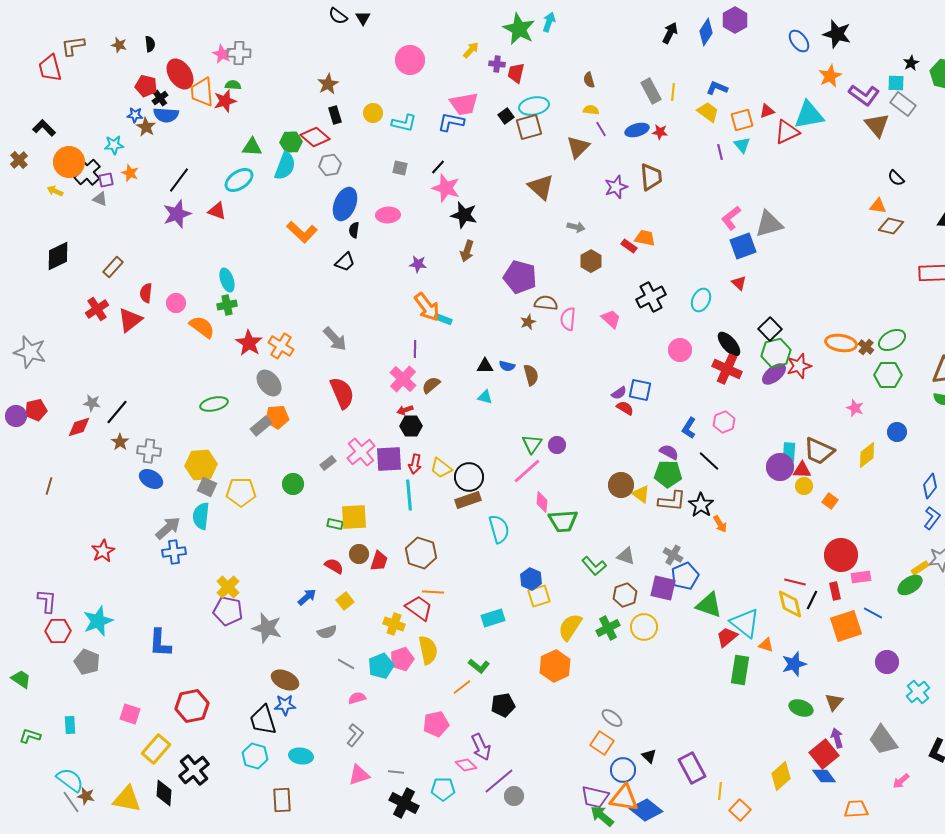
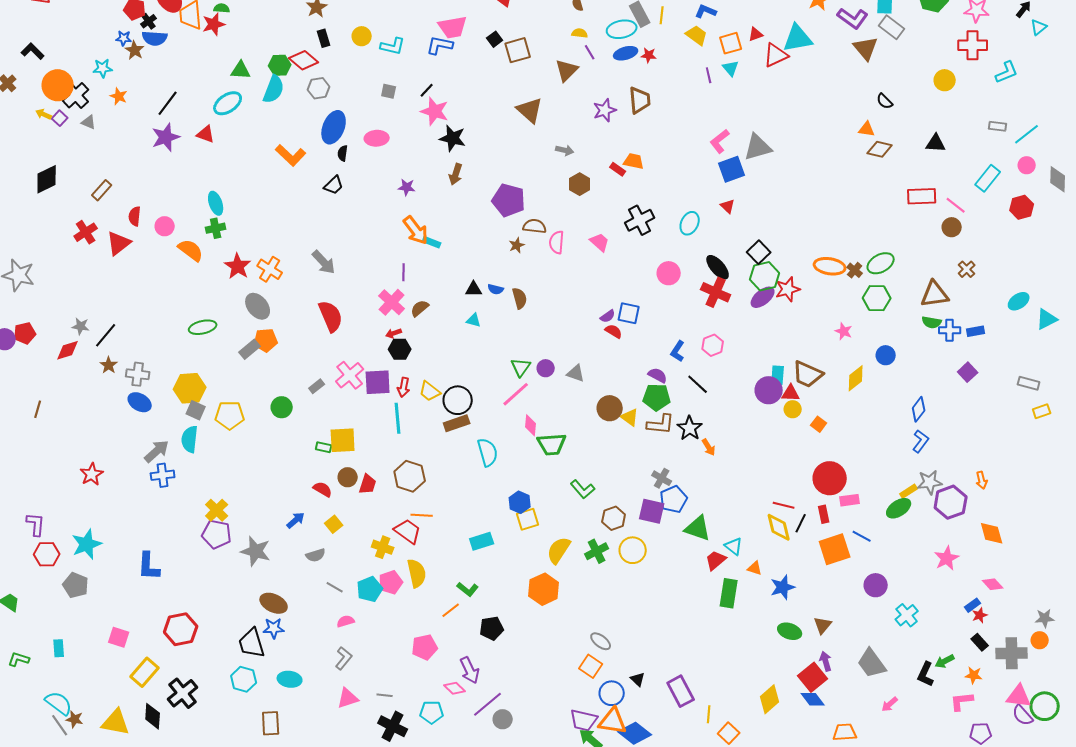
cyan ellipse: (534, 106) -> (622, 29), moved
purple square: (106, 180) -> (60, 118), moved, turned -35
gray triangle: (626, 556) -> (576, 373), moved
cyan triangle: (745, 623) -> (734, 546), size x0.6

